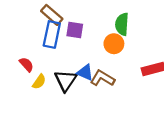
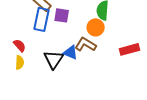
brown L-shape: (102, 78) -> (86, 44), moved
yellow semicircle: (39, 82) -> (20, 62), moved, turned -32

